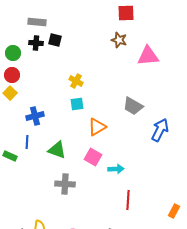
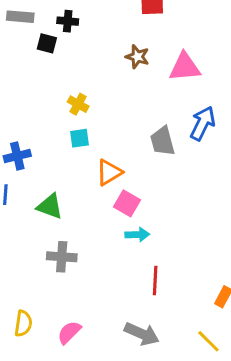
brown star: (119, 40) -> (137, 57), moved
black cross: (36, 43) -> (68, 21), moved
gray trapezoid: (133, 106) -> (163, 141), turned 45
blue arrow: (160, 130) -> (203, 123), moved
pink square: (93, 157) -> (127, 203), moved

